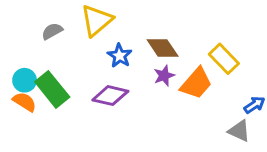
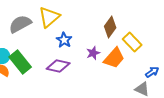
gray semicircle: (52, 31) -> (20, 24), size x1.6
brown diamond: (163, 48) -> (110, 27), moved, turned 70

